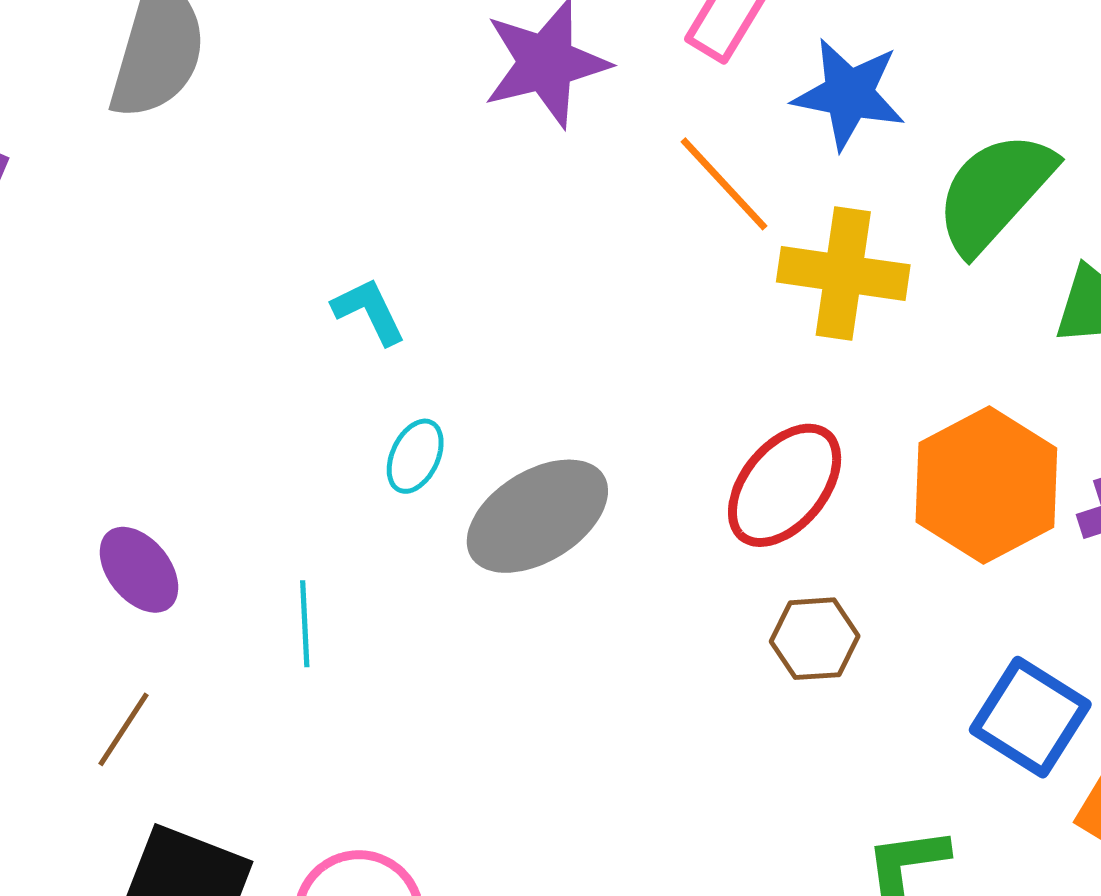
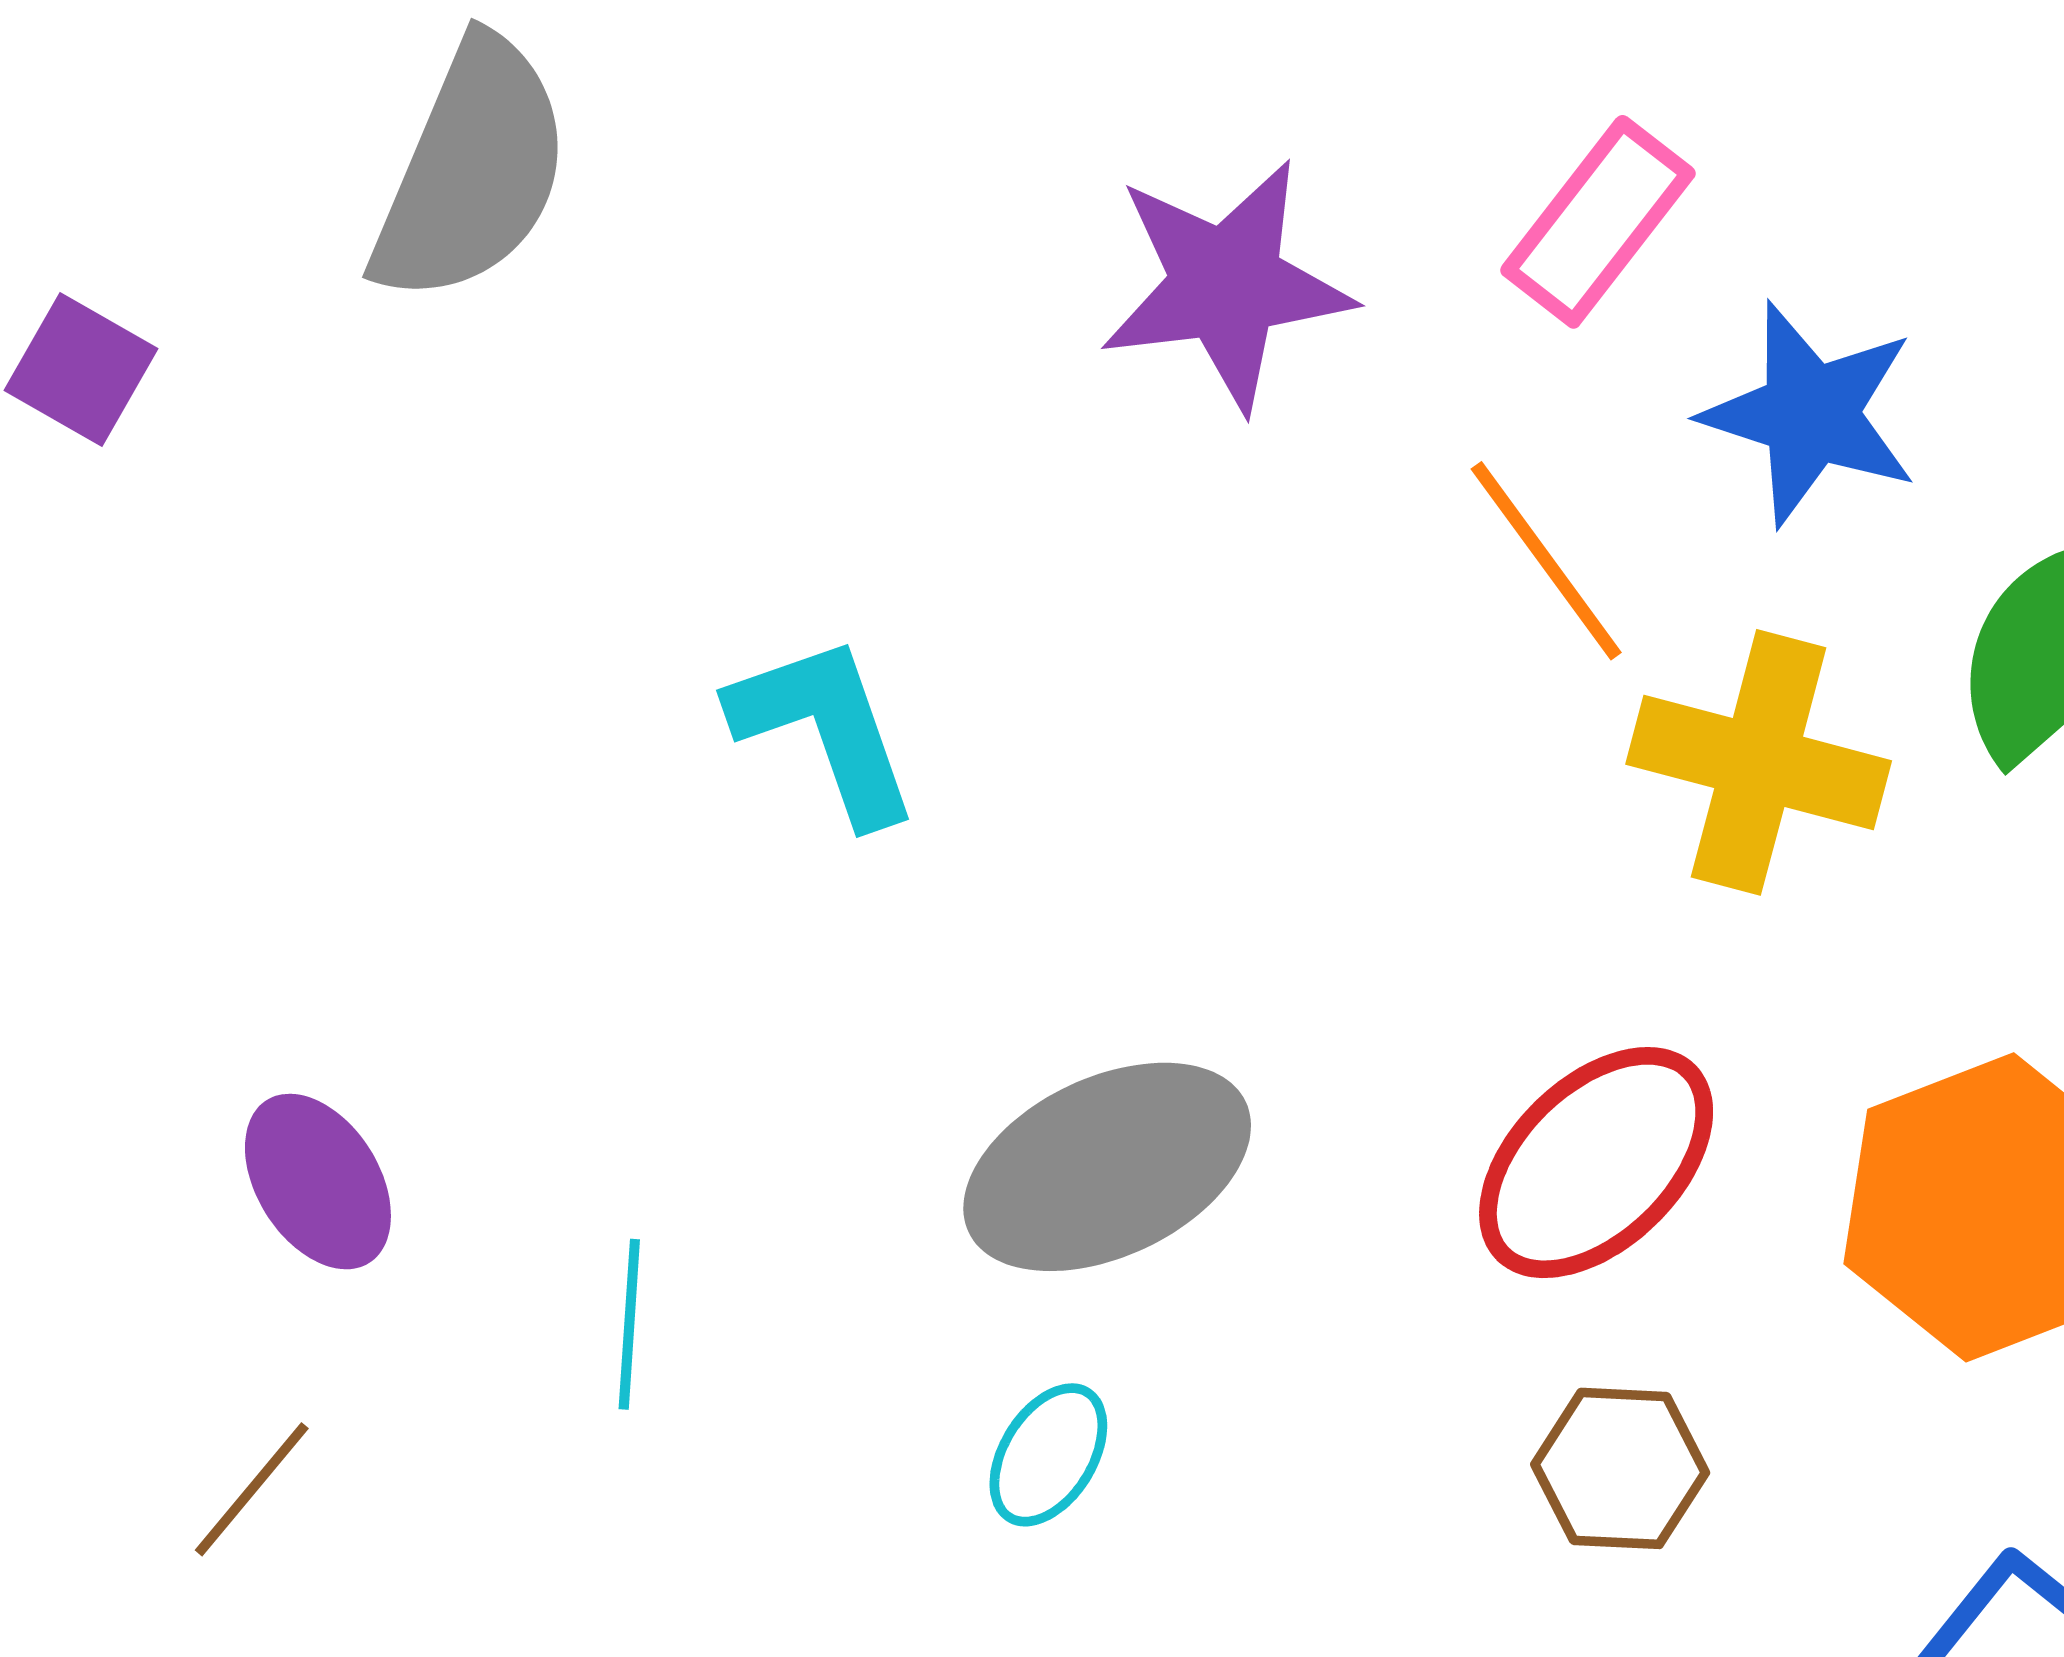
cyan L-shape: (369, 311) -> (825, 729), size x1.4
cyan ellipse: (415, 456) -> (1048, 1455), moved

